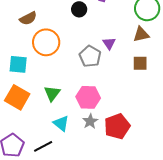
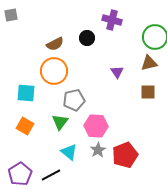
brown semicircle: (28, 18) -> (55, 44), moved
gray pentagon: (90, 56) -> (74, 100), moved, turned 30
orange square: (17, 97) -> (25, 126), size x0.7

